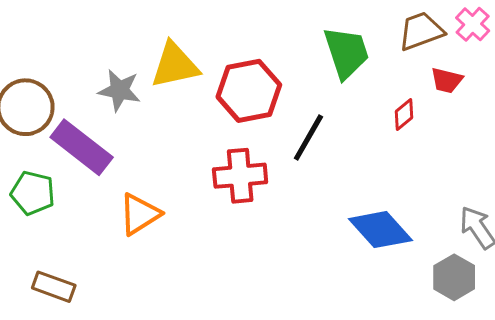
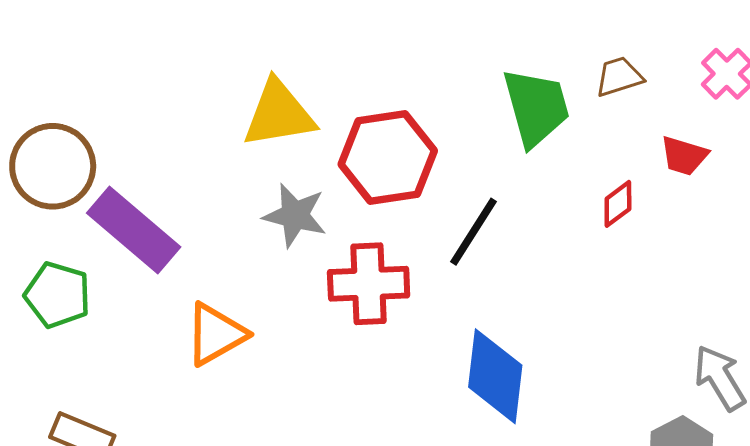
brown trapezoid: (421, 31) -> (619, 77), moved, size x0.7
gray star: (120, 90) -> (295, 215), moved
blue diamond: (380, 230) -> (495, 376), moved, turned 46

